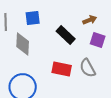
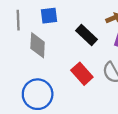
red rectangle: (62, 69) -> (82, 74), turned 36

